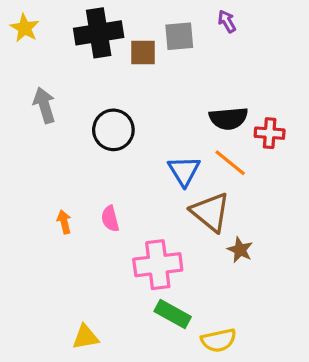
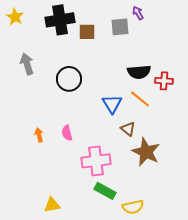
gray square: (179, 36) -> (120, 27), moved
brown triangle: (210, 212) -> (128, 129), size x0.6
brown star: (240, 250) -> (146, 152), size x1.8

